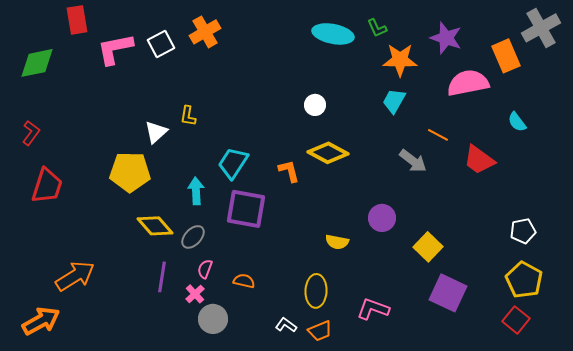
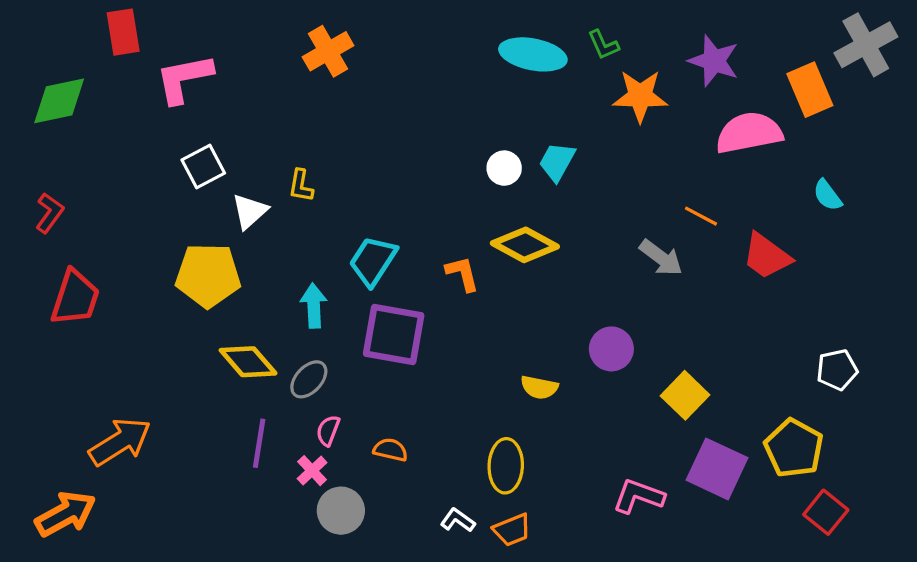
white square: (161, 44) -> (203, 166), moved
cyan trapezoid: (394, 101) -> (557, 162), moved
yellow pentagon: (524, 280) -> (794, 448), moved
pink L-shape: (373, 309) -> (639, 496), moved

